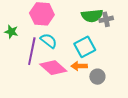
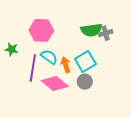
orange arrow: (79, 66) -> (66, 65), moved, turned 77
gray circle: (97, 77) -> (85, 82), moved

